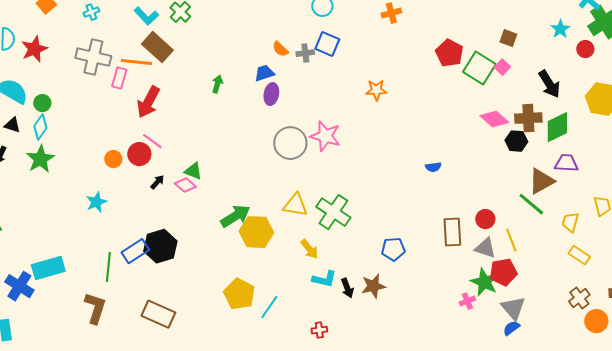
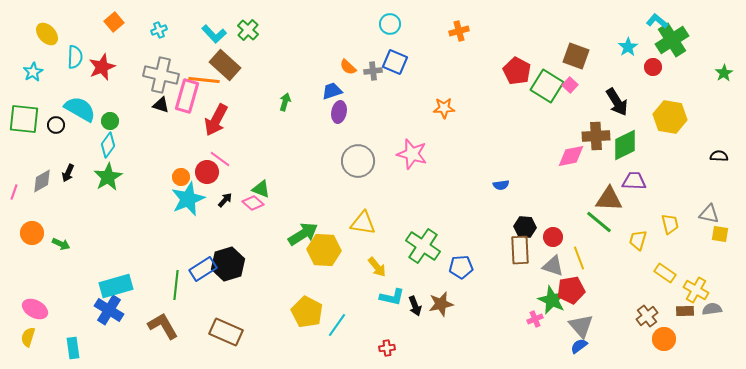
brown square: (508, 38) -> (576, 56), size x1.5
pink rectangle: (119, 78) -> (187, 96), size x1.5
pink diamond: (494, 119) -> (571, 156), moved, turned -52
black triangle: (12, 125) -> (161, 105), moved
pink star: (325, 136) -> (412, 154), moved
black hexagon: (516, 141) -> (525, 227), moved
brown triangle: (541, 181) -> (609, 199), turned 32
cyan star: (96, 202) -> (188, 199), moved, size x1.6
green cross: (333, 212) -> (423, 246), moved
yellow rectangle: (579, 255) -> (665, 273), moved
blue cross: (19, 286) -> (109, 310), moved
brown L-shape: (95, 308) -> (163, 326), turned -48

